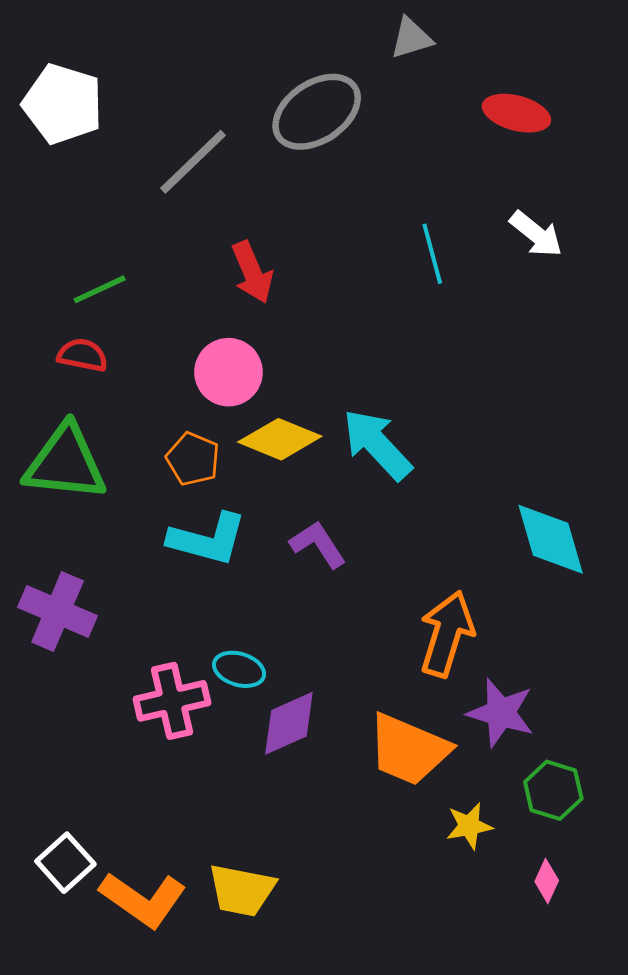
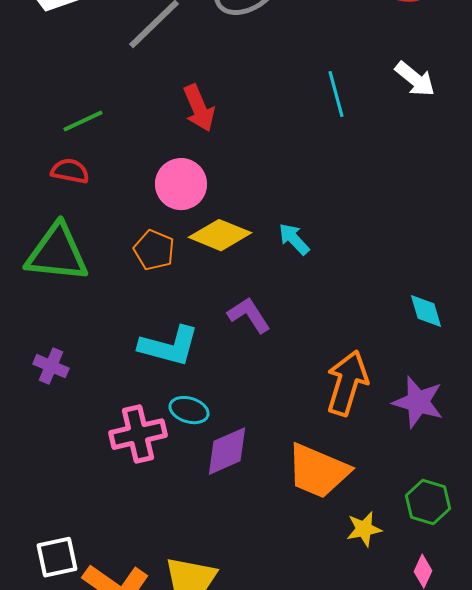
cyan arrow: (377, 444) -> (294, 239), size x0.6
cyan L-shape: (207, 539) -> (169, 346), moved
cyan diamond: (551, 539) -> (426, 311), size x0.6
purple cross: (58, 611) -> (51, 366), size x0.6
purple star: (501, 713) -> (418, 402), moved
white square: (65, 863) -> (57, 557), turned 30

